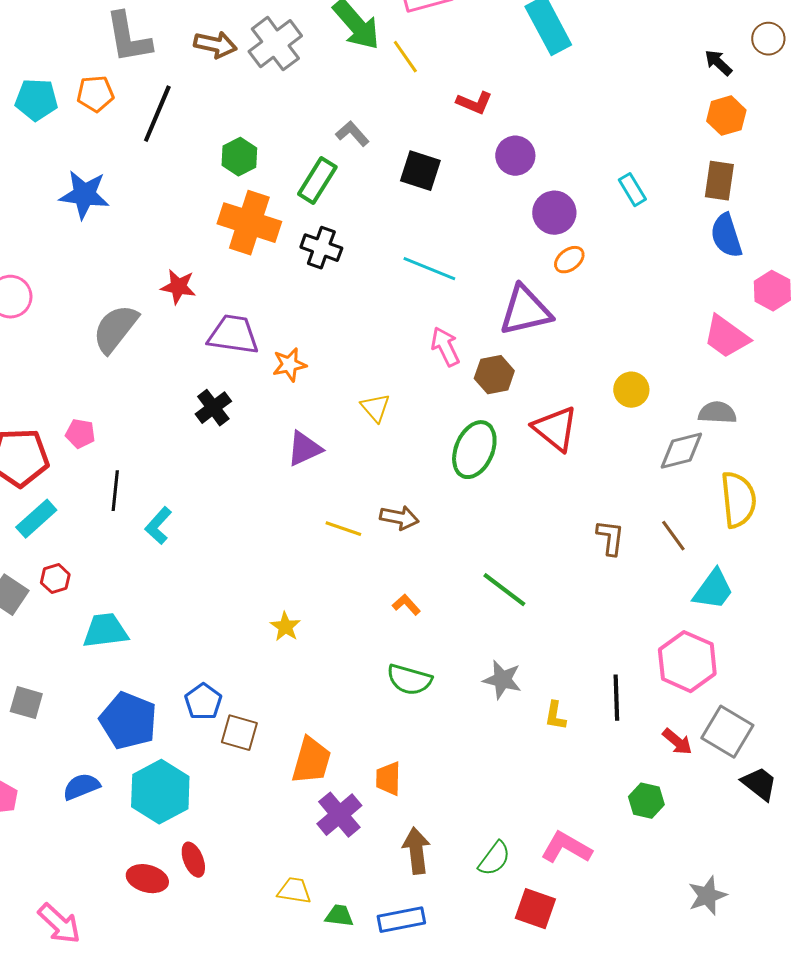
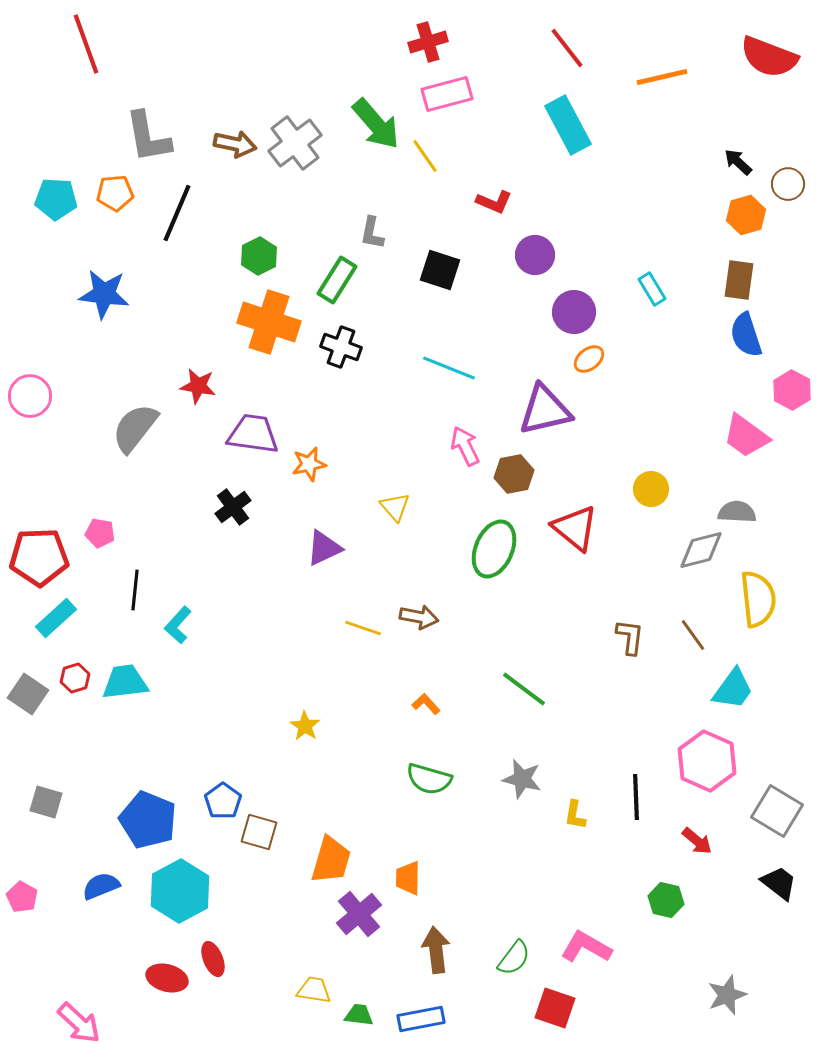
brown circle: (768, 39) -> (788, 184), moved
gray L-shape: (352, 134) -> (372, 233), turned -128
cyan trapezoid: (105, 631) -> (125, 682), moved
gray square: (727, 732) -> (777, 811), moved

